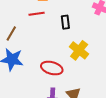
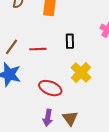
red line: (37, 14) -> (38, 49), moved

